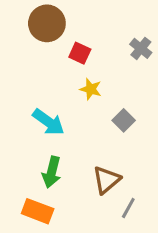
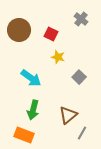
brown circle: (47, 23) -> (19, 30), moved
gray cross: (141, 48) -> (81, 19), moved

